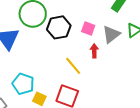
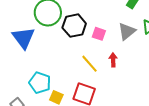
pink square: (88, 28) -> (99, 34), moved
red arrow: (94, 51) -> (113, 60), moved

